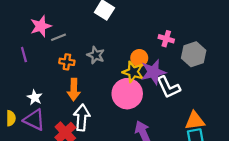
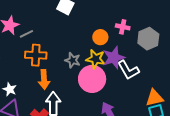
gray star: (96, 55) -> (73, 60), moved
orange circle: (139, 58) -> (100, 37), moved
orange cross: (67, 62) -> (36, 55), size x1.5

